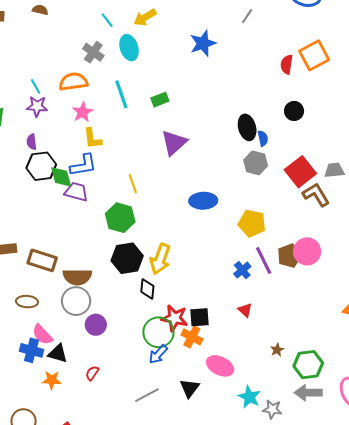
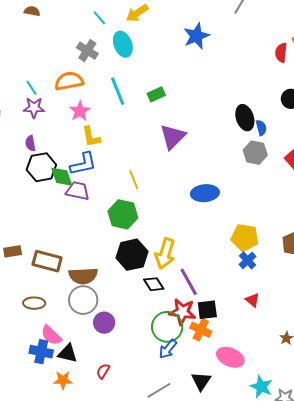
yellow pentagon: (252, 223) -> (245, 238), moved
purple line: (264, 261) -> (189, 282), moved
black diamond: (147, 289) -> (154, 284), turned -35

